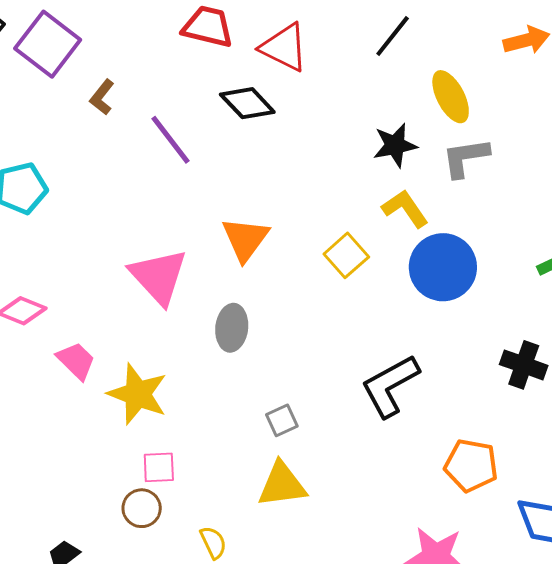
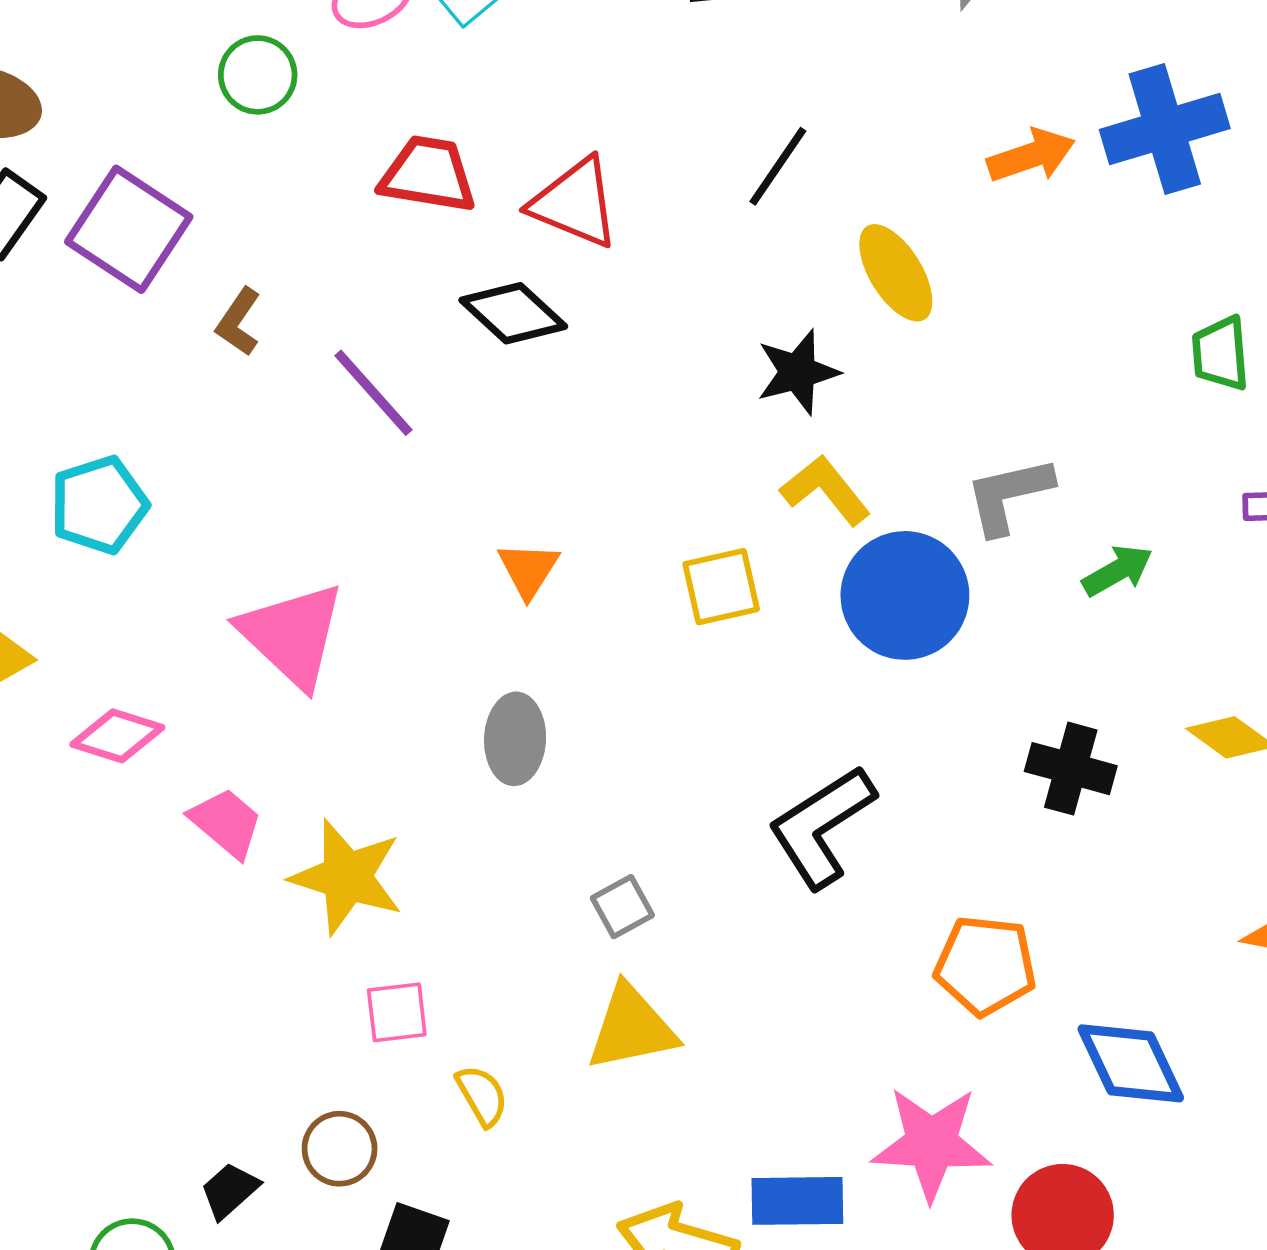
gray L-shape: (465, 158) -> (1009, 495), moved
orange triangle: (245, 239) -> (528, 570), size x0.7
yellow square: (346, 255) -> (721, 587), turned 33
pink triangle: (158, 277) -> (292, 635), moved
brown circle: (142, 508) -> (340, 1149), moved
yellow semicircle: (213, 543) -> (482, 1096), moved

